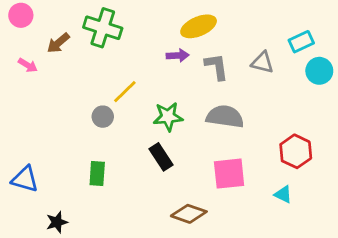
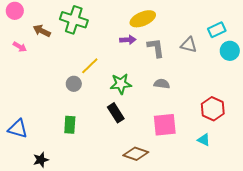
brown arrow: (58, 43) -> (42, 31), turned 66
gray semicircle: (225, 117) -> (162, 84), size x0.6

